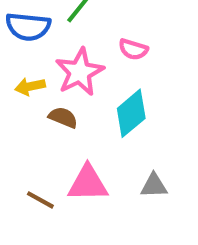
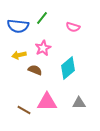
pink semicircle: (133, 49) -> (73, 27), moved
pink star: (80, 72) -> (43, 48), size x0.7

